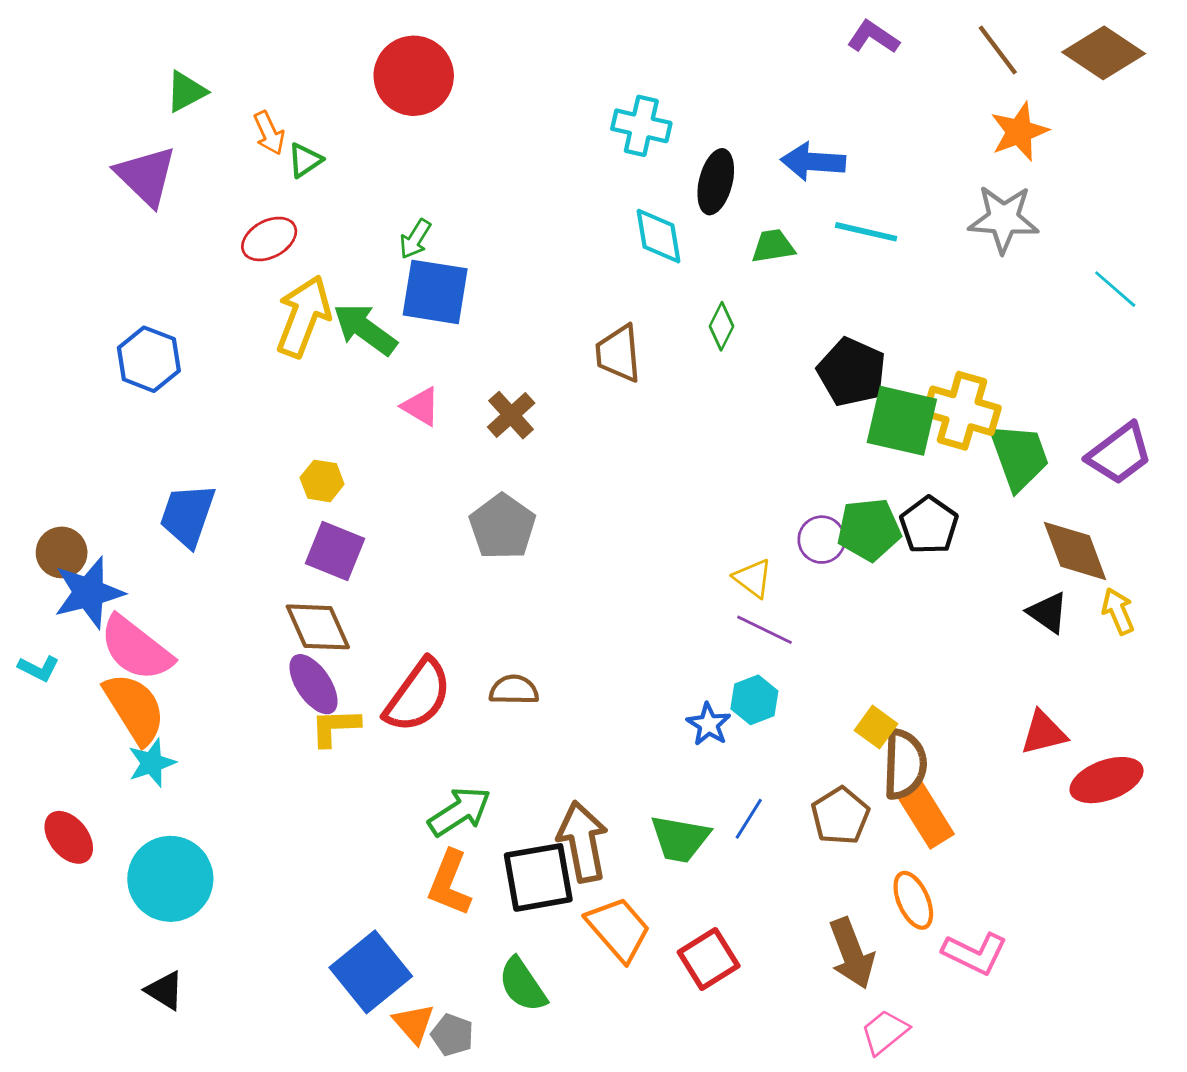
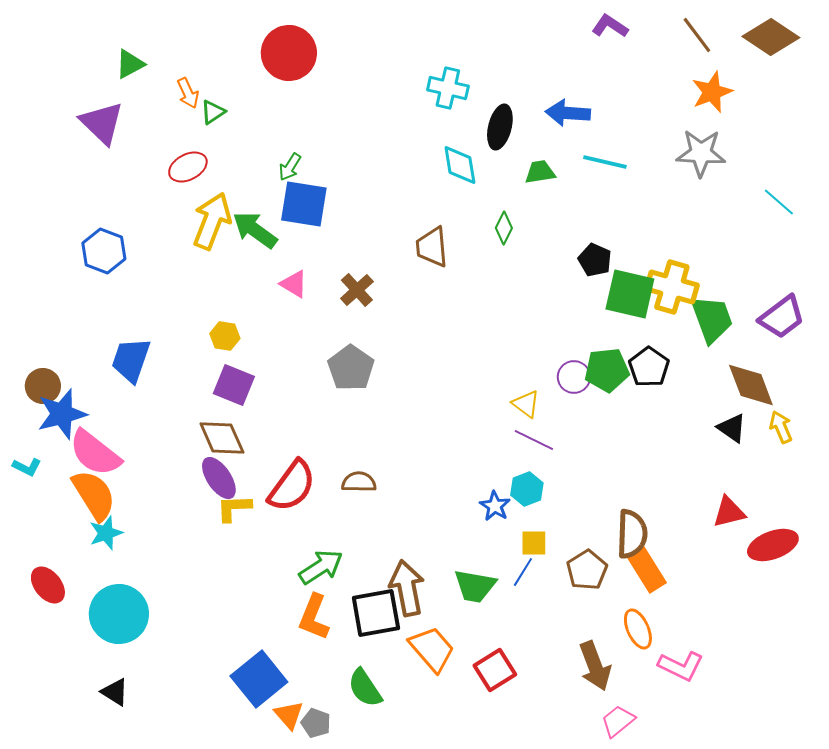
black pentagon: (852, 372) -> (595, 260), size x0.7
yellow square: (876, 727) -> (534, 543), moved, turned -36

